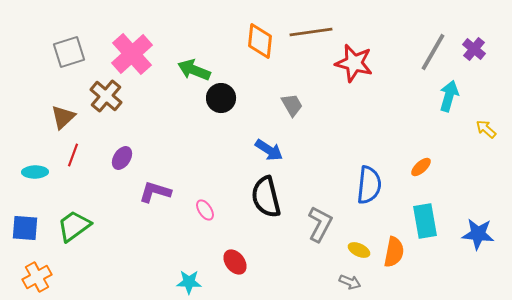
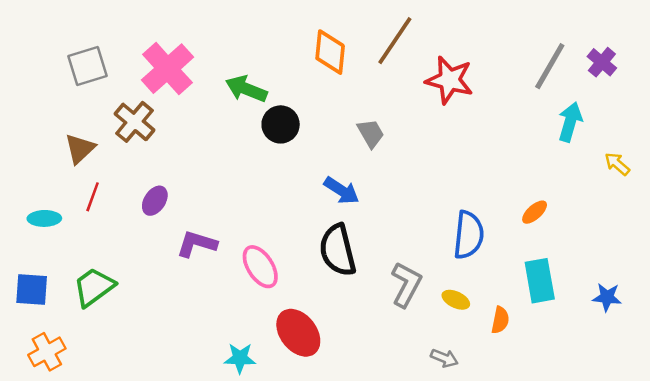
brown line: (311, 32) -> (395, 41), turned -48
pink ellipse: (205, 210) -> (260, 267), size x1.6
blue star: (478, 234) -> (607, 297), size x0.7
yellow ellipse: (359, 250) -> (456, 300), moved
orange semicircle: (394, 252) -> (500, 320), size x0.7
red ellipse: (235, 262) -> (298, 333), size x1.5

